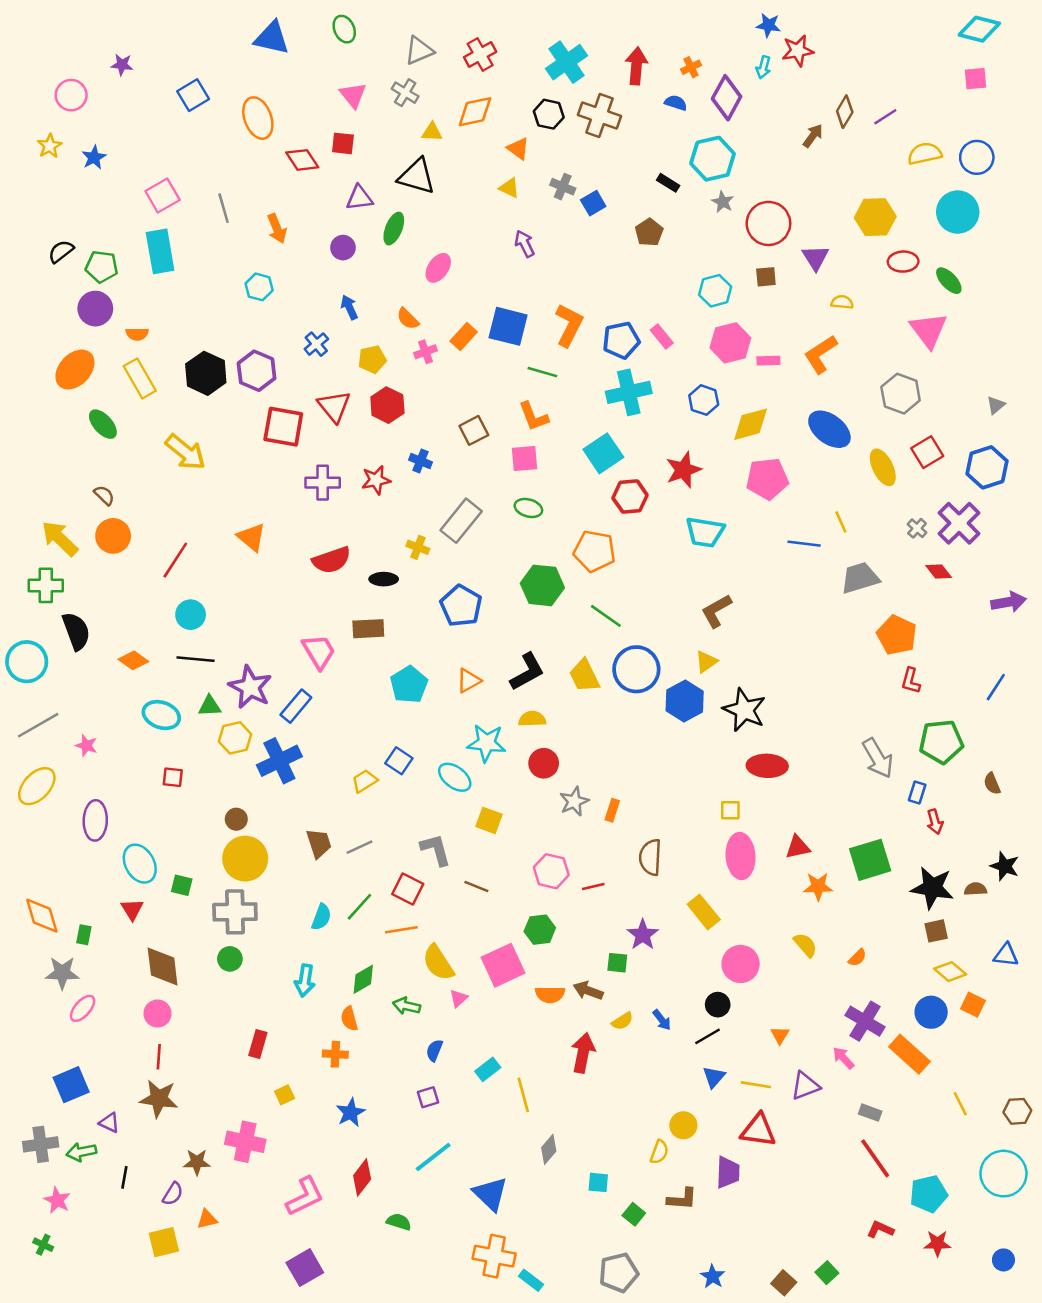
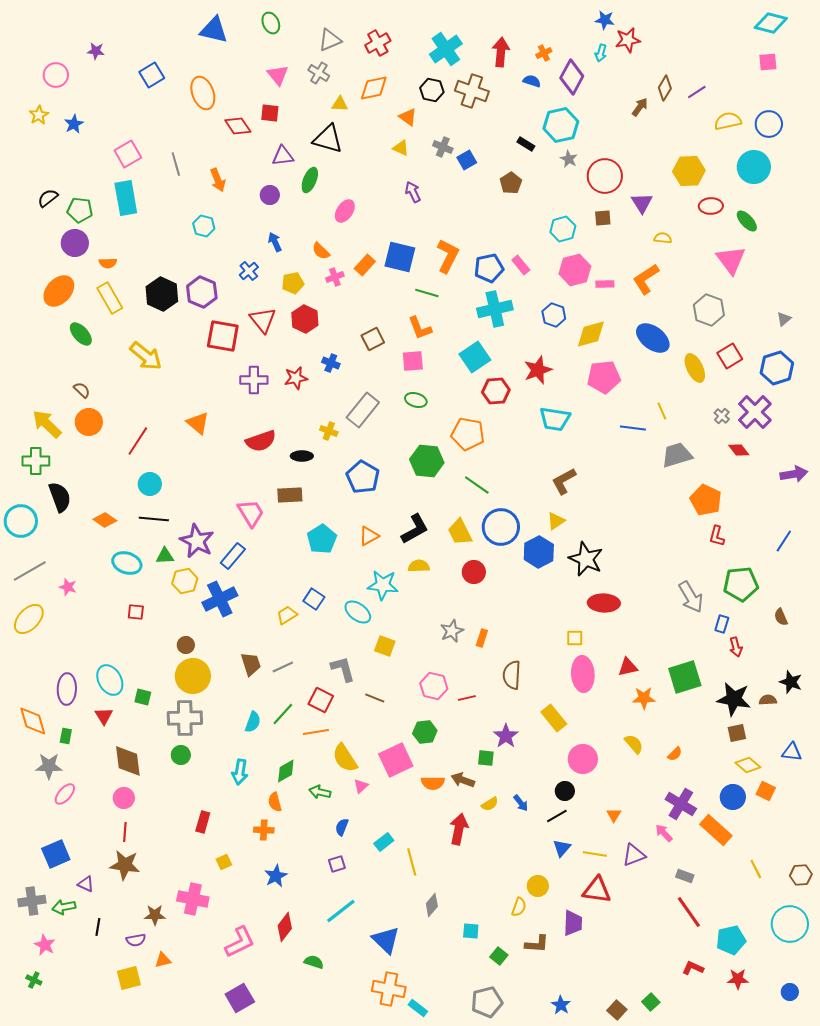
red circle: (544, 763) -> (474, 572), moved
purple ellipse: (95, 820) -> (67, 689), moved
purple semicircle: (173, 1194) -> (136, 940), turned 48

